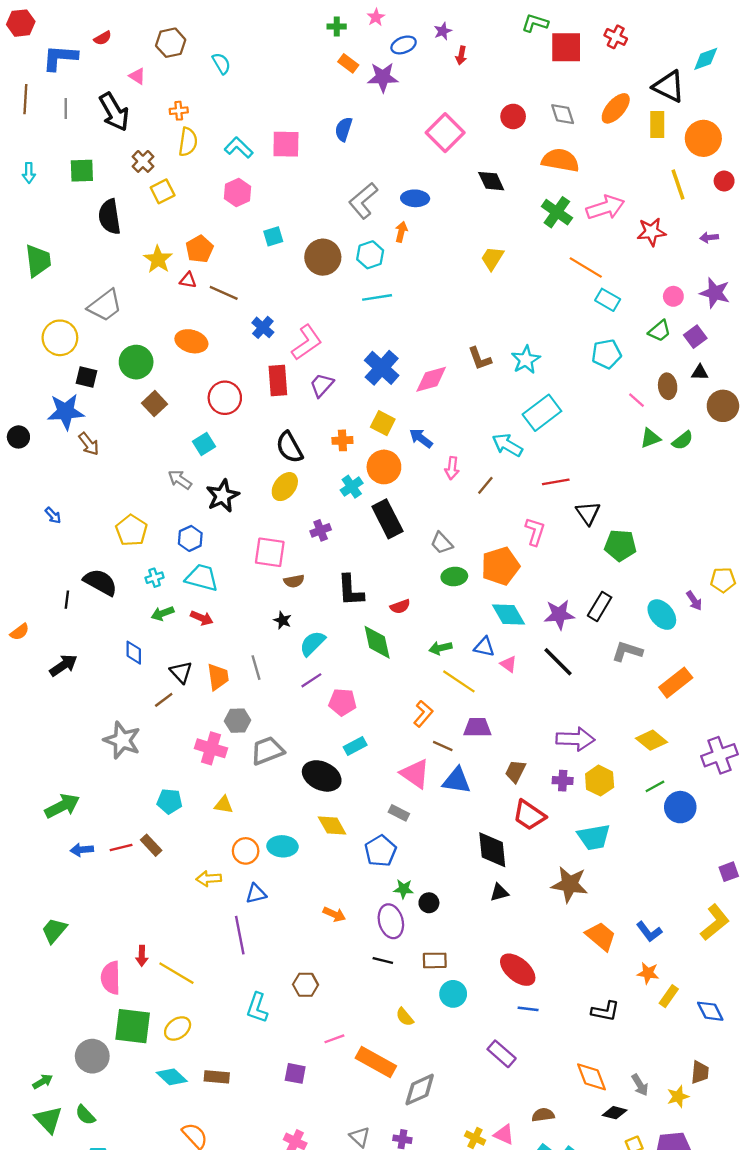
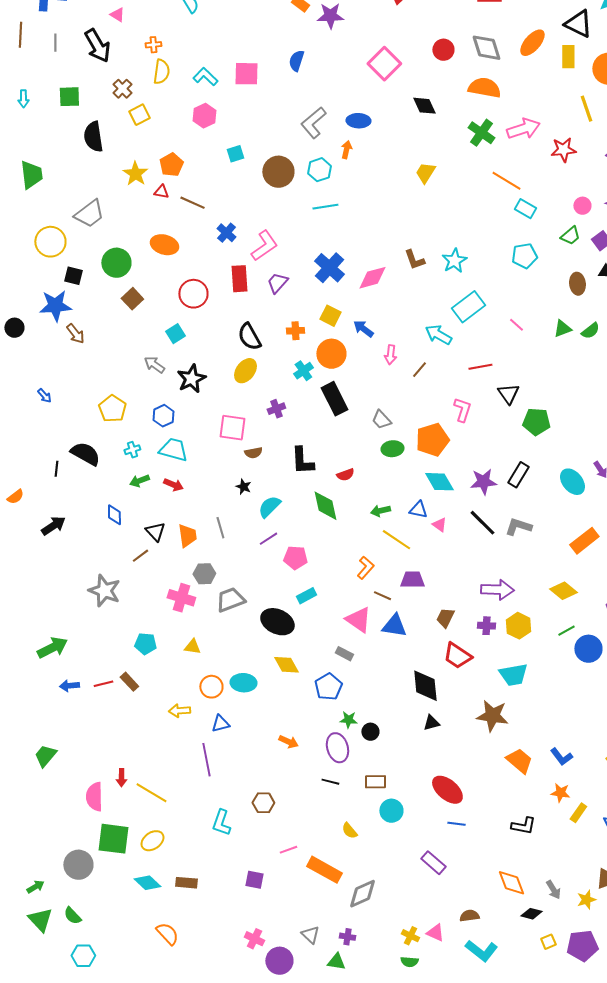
gray diamond: (563, 114) -> (486, 48), size x1.4
pink line: (636, 400) -> (516, 325), moved
gray L-shape: (627, 651) -> (518, 527), moved

